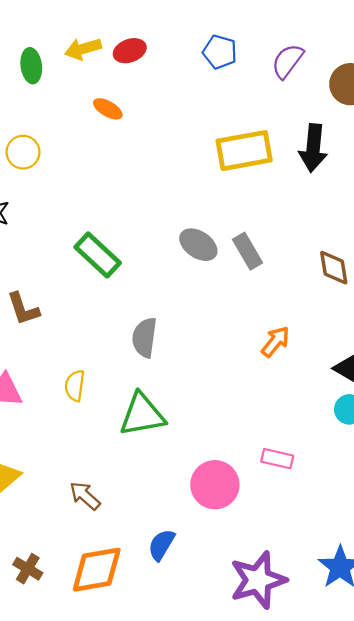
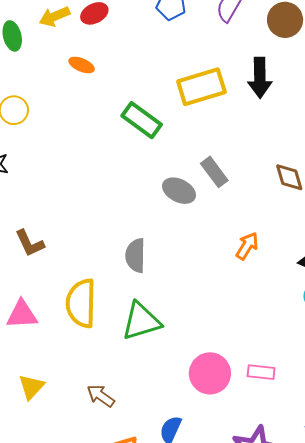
gray ellipse: (198, 245) -> (179, 191), moved
green rectangle: (98, 255) -> (142, 120), moved
yellow semicircle: (75, 386) -> (81, 303), size x1.8
pink rectangle: (277, 459) -> (261, 372), moved

